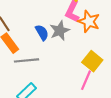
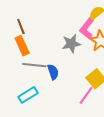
blue semicircle: (42, 32) -> (53, 72), moved

